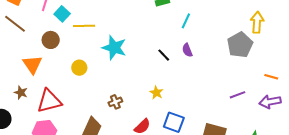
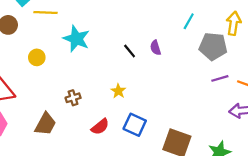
cyan line: (186, 21) -> (189, 21), moved
gray pentagon: (240, 45) -> (213, 46), turned 30
purple line: (238, 95) -> (220, 78), moved

